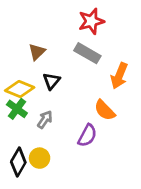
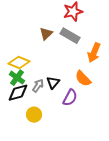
brown triangle: (37, 52) -> (46, 34), moved
black triangle: (51, 81) -> (53, 83), moved
black diamond: (18, 162) -> (18, 93), moved, turned 45

